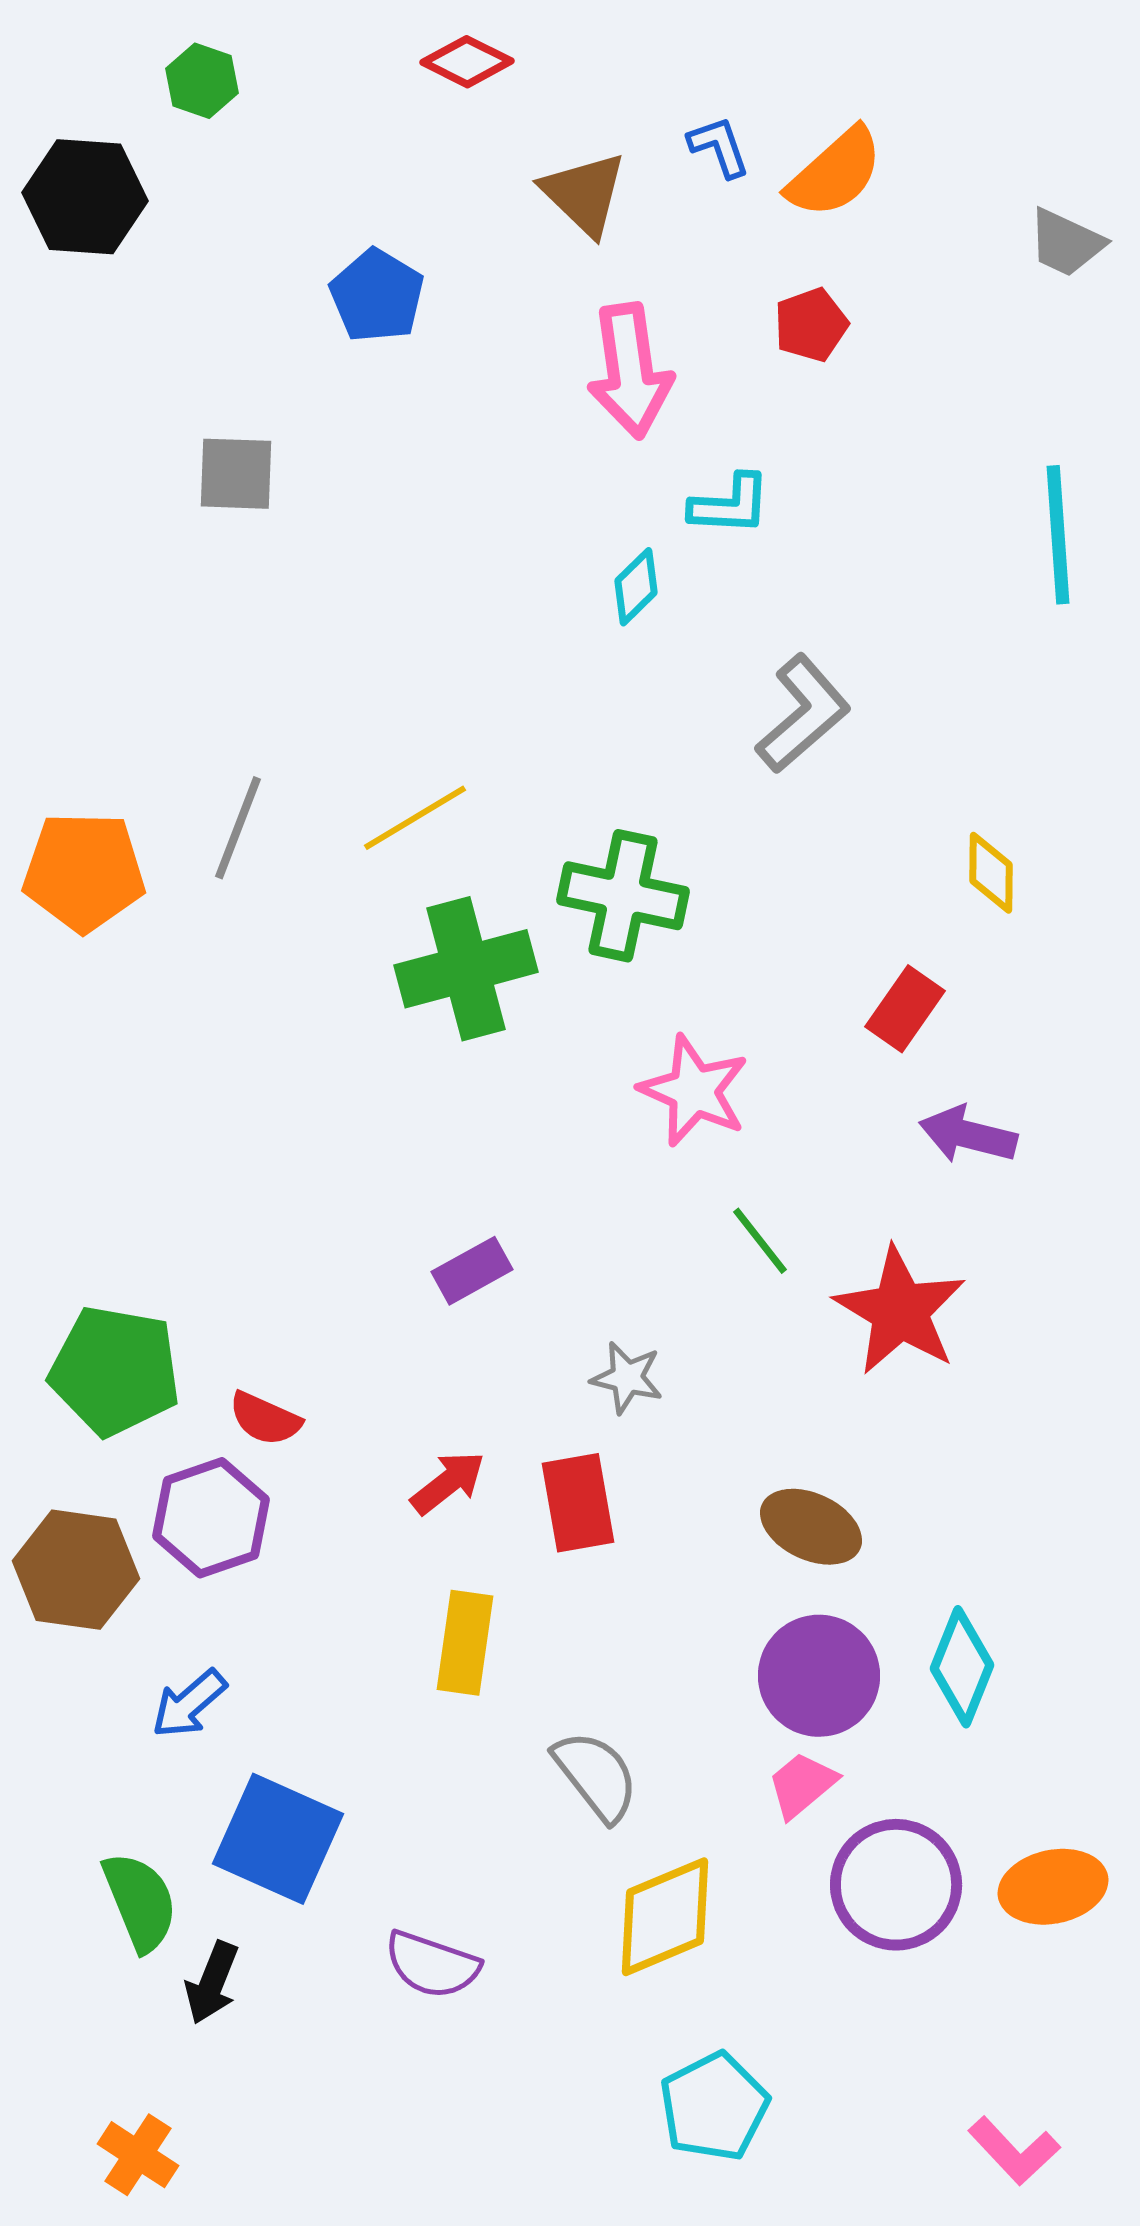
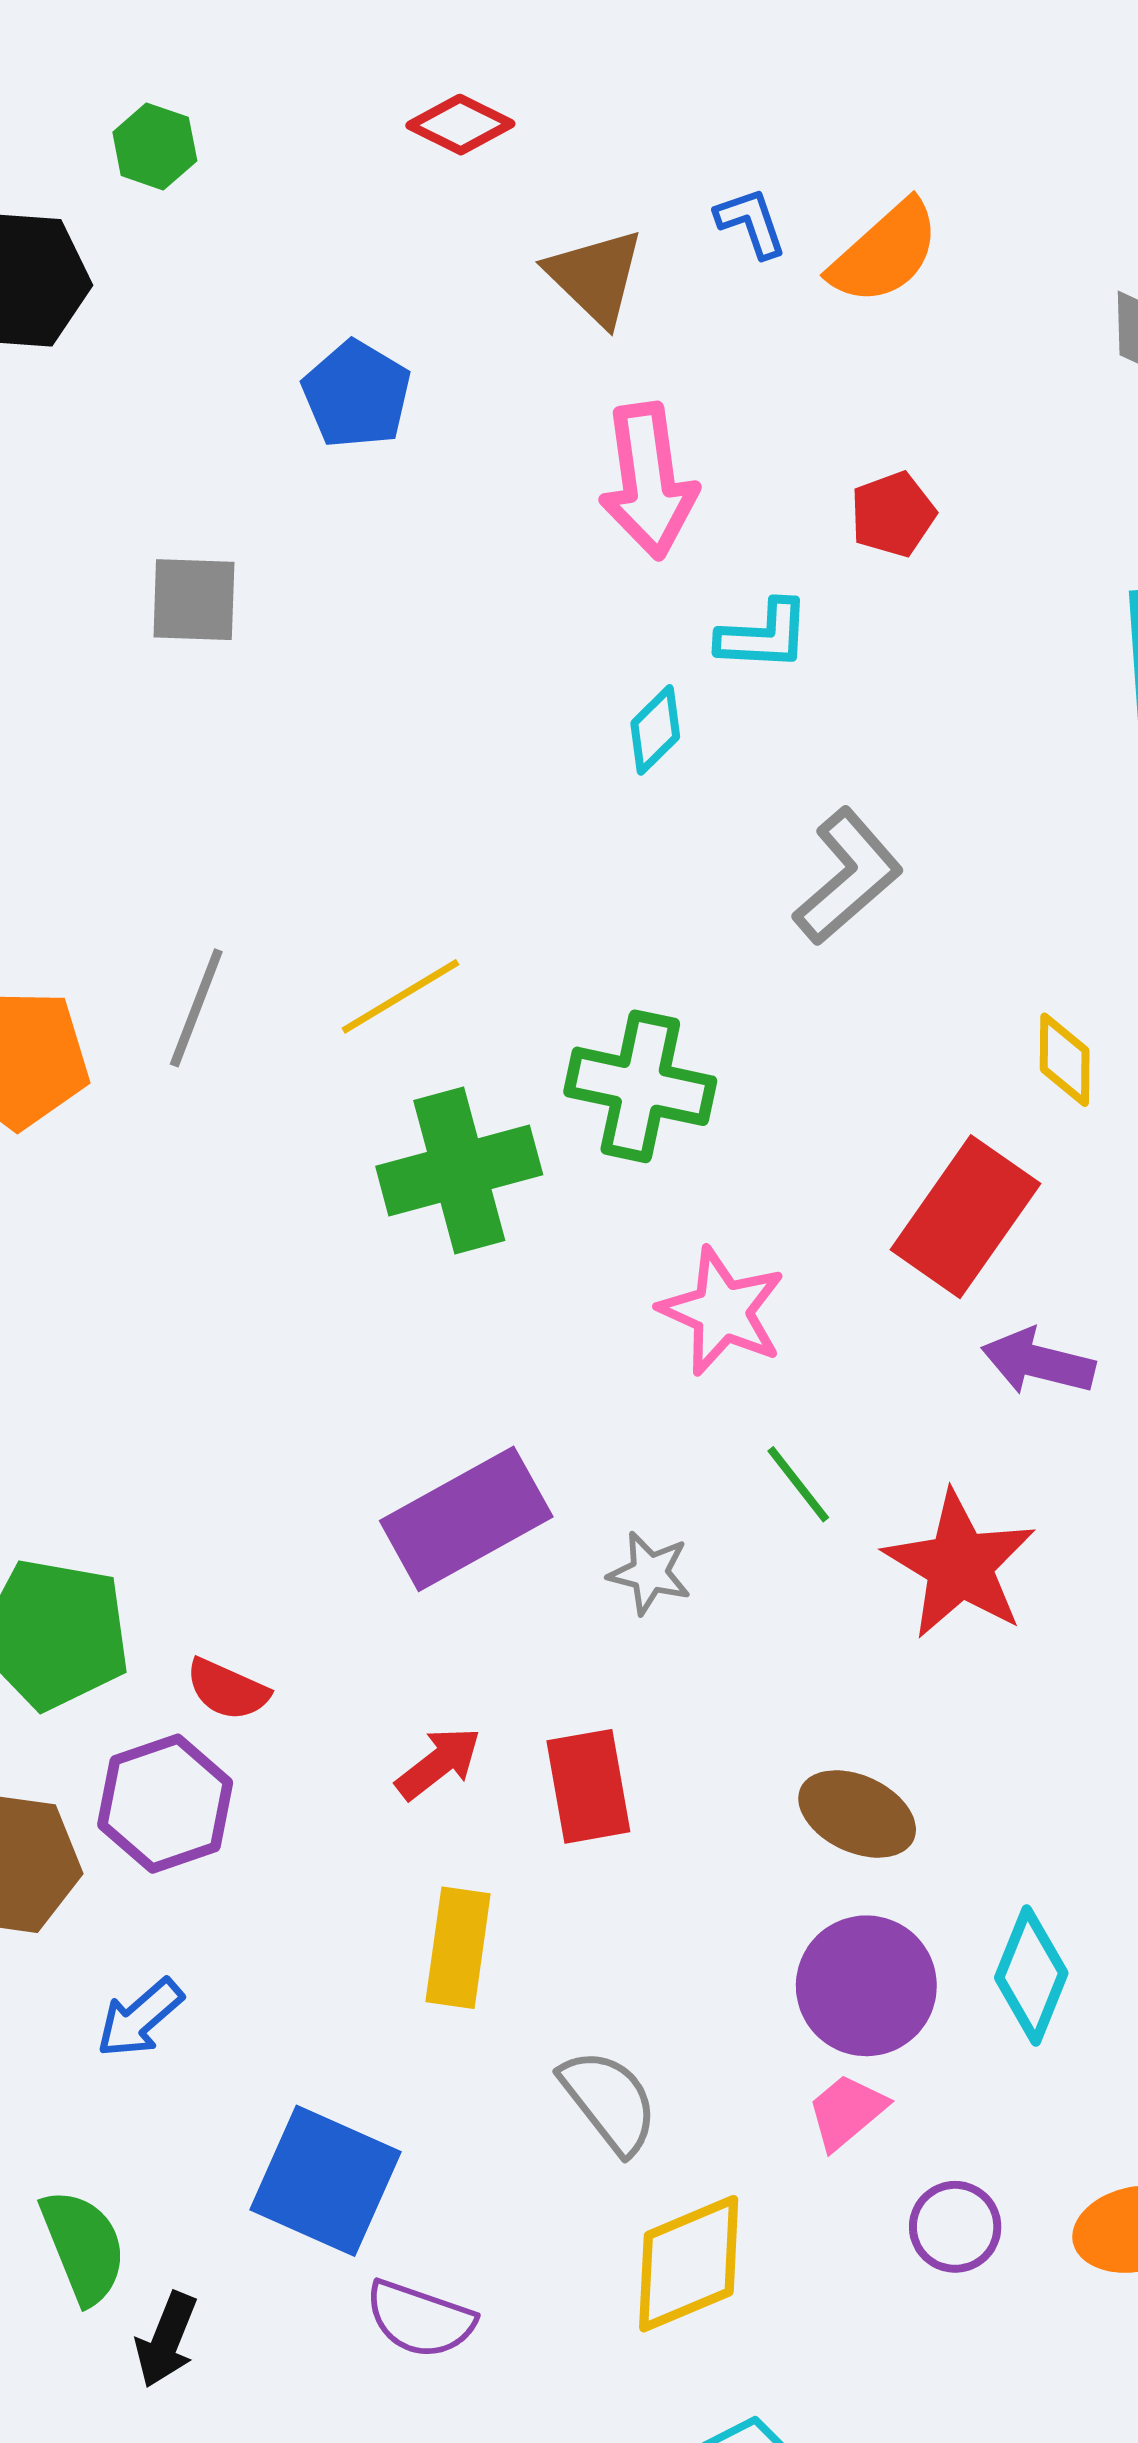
red pentagon: (811, 325) -> (893, 514), moved
red rectangle: (905, 1009) -> (965, 1217), size x1.6
purple rectangle: (472, 1271) -> (466, 1519), size x1.8
gray star: (627, 1378) -> (650, 1573), moved
blue square: (278, 1839) -> (325, 2181), moved
purple circle: (896, 1885) -> (955, 2227), size x0.6

